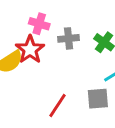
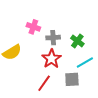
red star: (30, 50) -> (52, 59), moved

